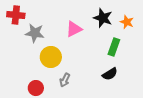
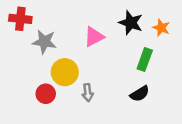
gray arrow: (65, 80) -> (88, 92), moved, turned -32
red circle: (36, 88) -> (46, 94), moved

